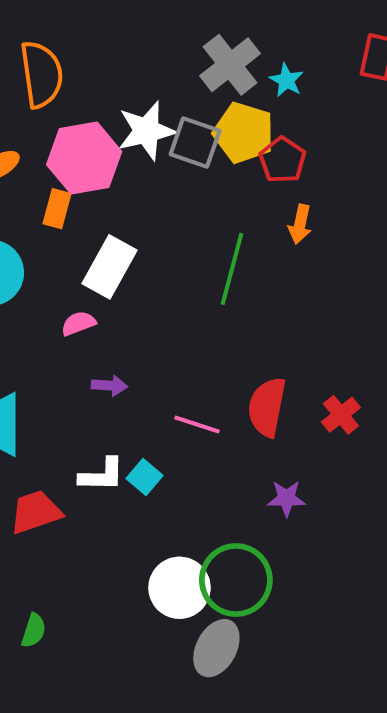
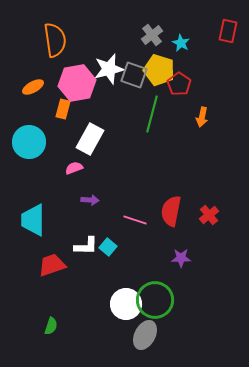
gray cross: (230, 65) -> (152, 35), size x0.7
orange arrow: (300, 224) -> (202, 117), moved
green line: (232, 269) -> (152, 114), moved

